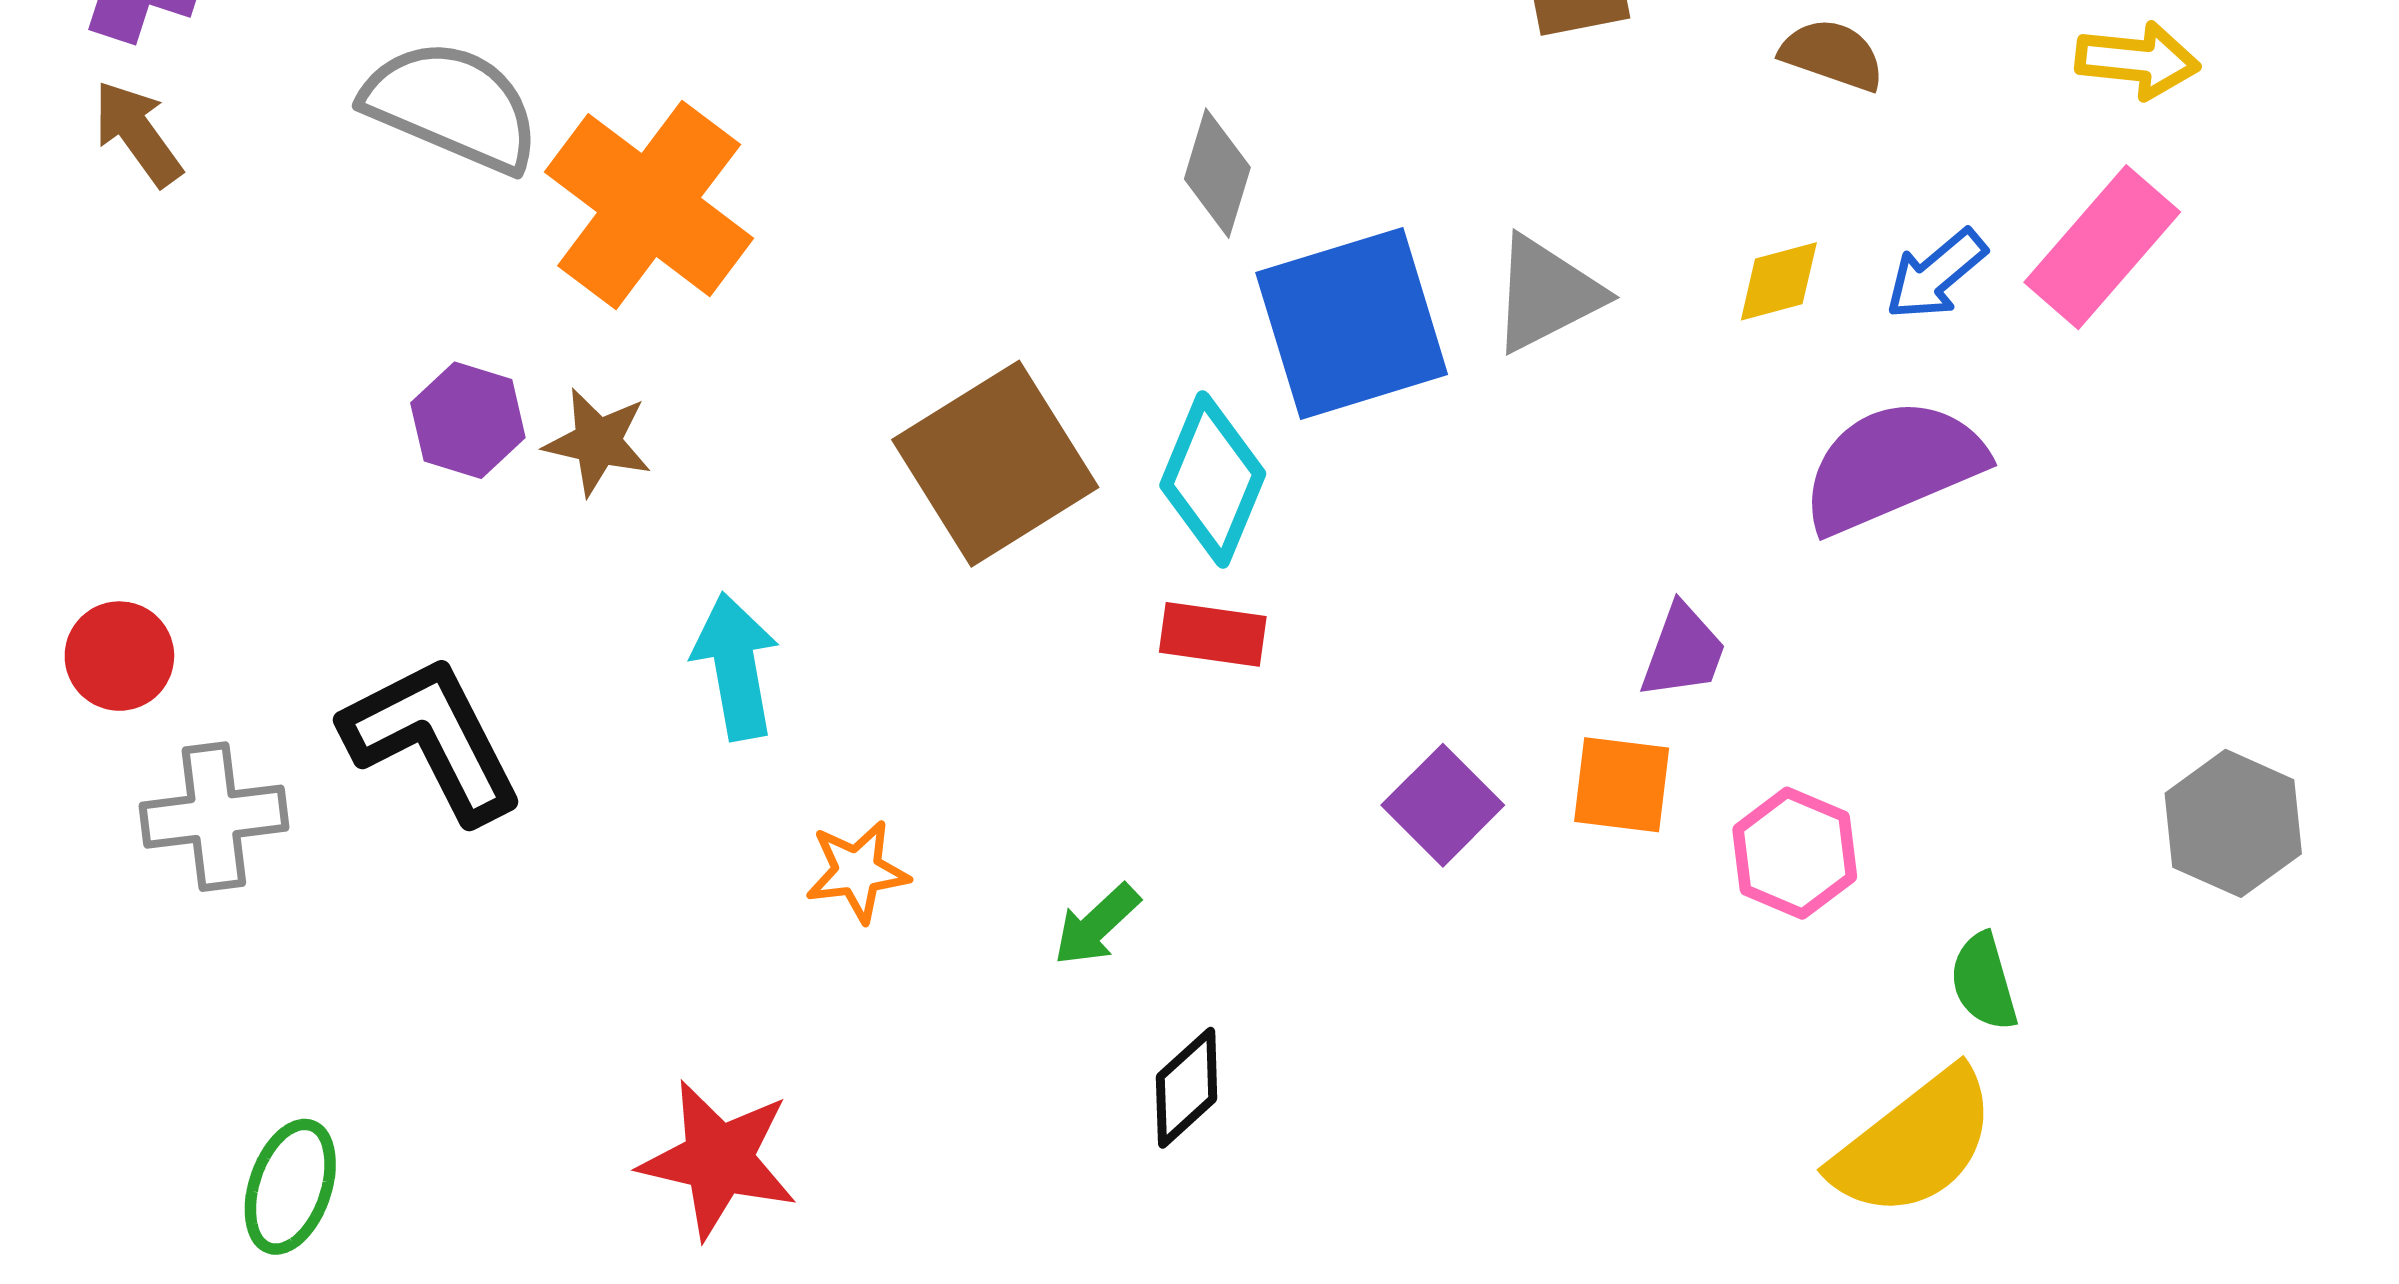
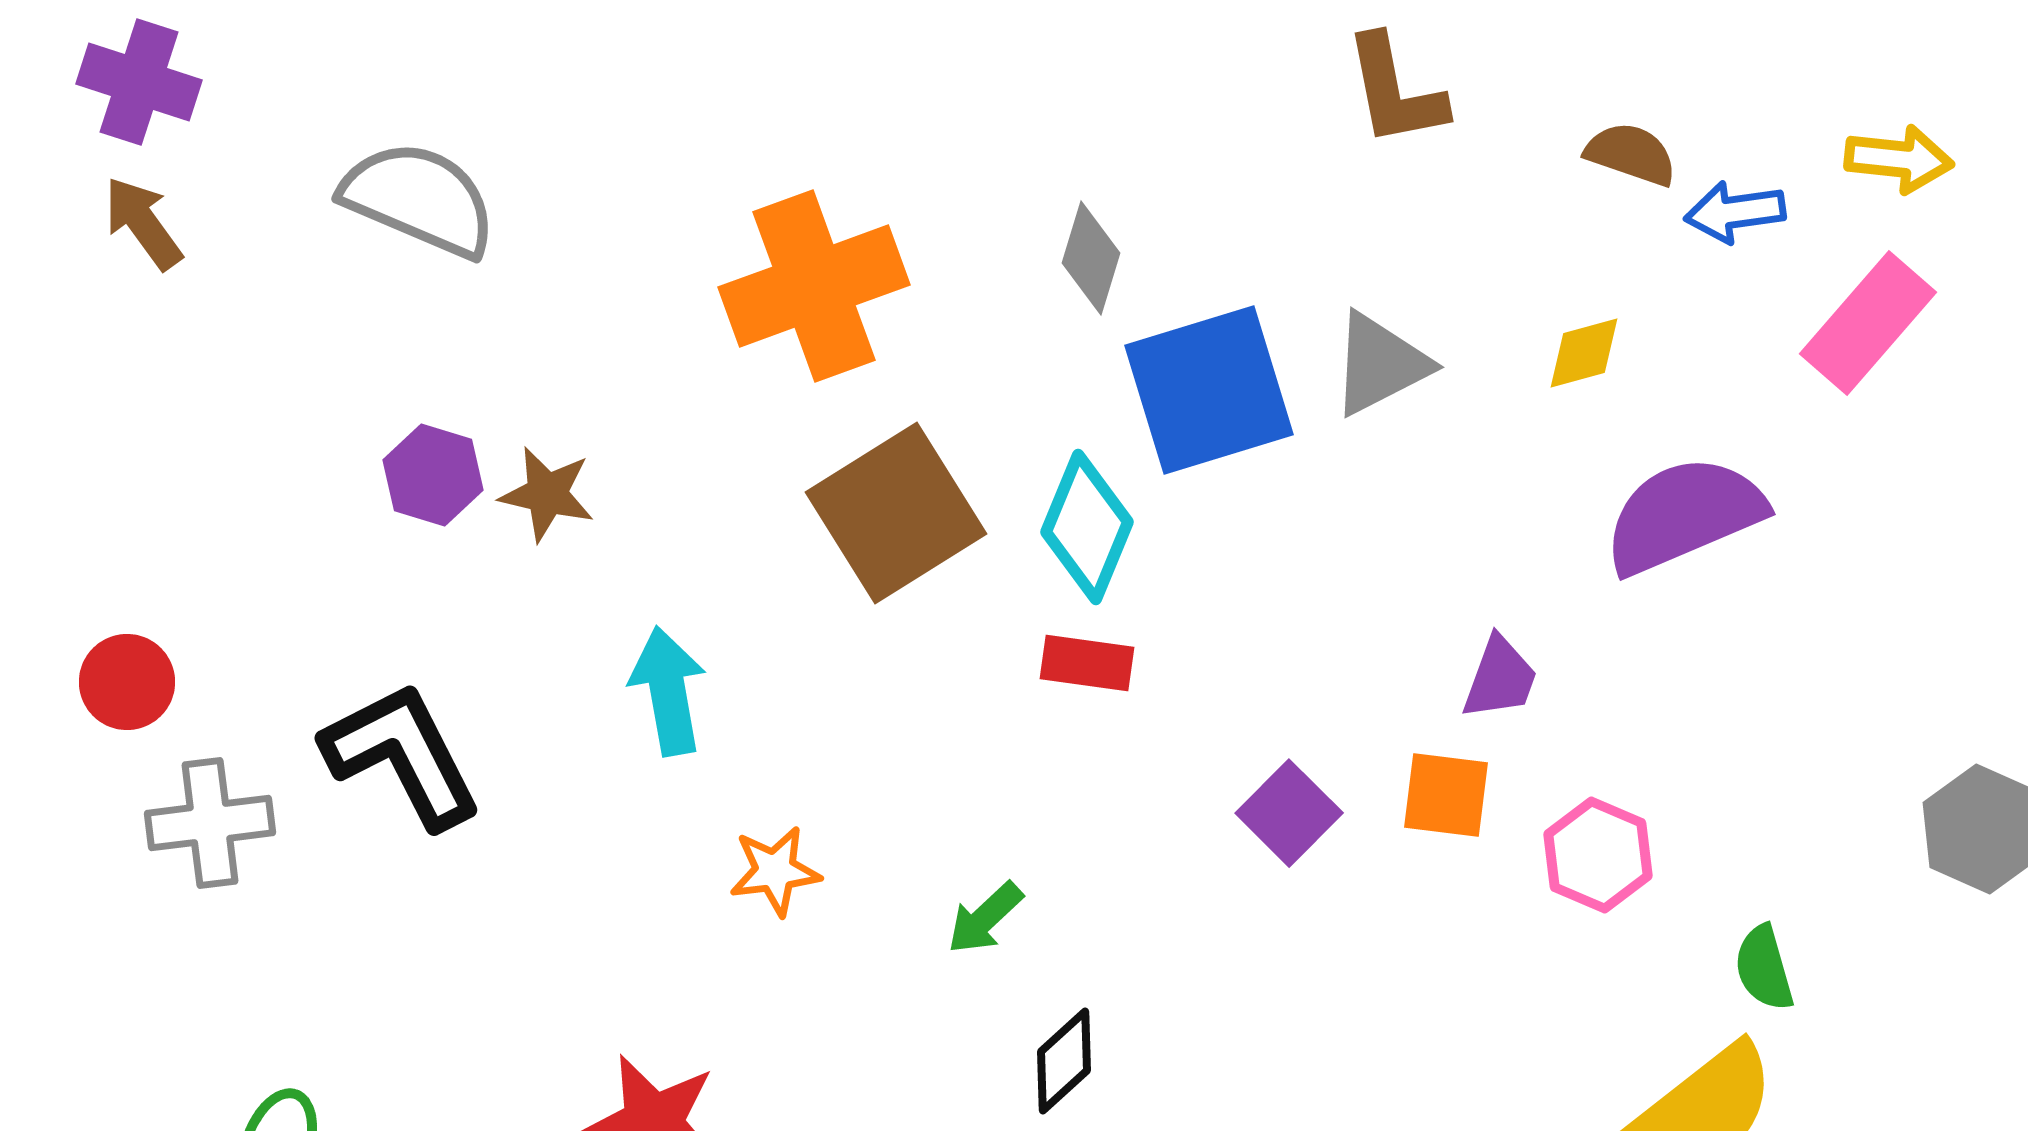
orange cross: (649, 205) -> (814, 286), moved, turned 33
blue arrow: (1936, 275) -> (1735, 212), moved, turned 32

